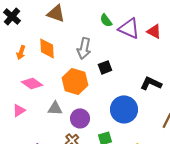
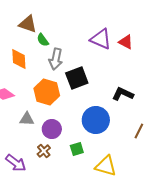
green semicircle: (106, 20) -> (43, 40), moved
black square: (105, 67) -> (77, 78), size x1.6

